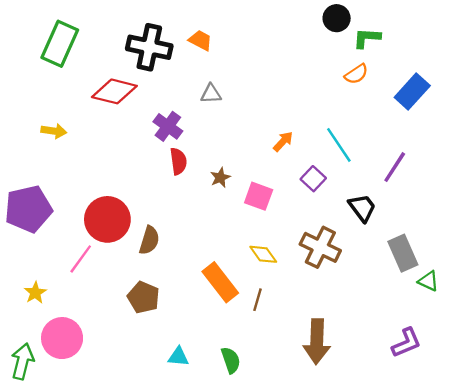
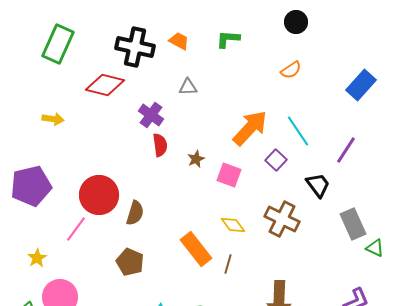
green L-shape: (367, 38) -> (228, 39), moved
orange semicircle: (356, 74) -> (291, 70), moved
orange arrow: (283, 141) -> (250, 128), size x2.0

